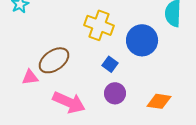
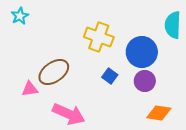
purple circle: (115, 93) -> (145, 81), moved

